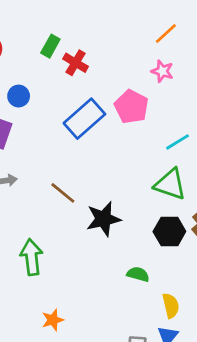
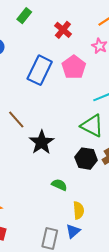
red cross: (76, 63) -> (63, 30), moved
blue rectangle: (84, 119) -> (40, 70), turned -32
black star: (103, 219) -> (42, 142), turned -30

